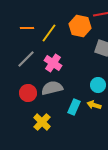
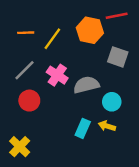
gray semicircle: (52, 88) -> (86, 85), moved
red circle: (28, 93) -> (29, 101), moved
yellow cross: (42, 122) -> (20, 147), moved

